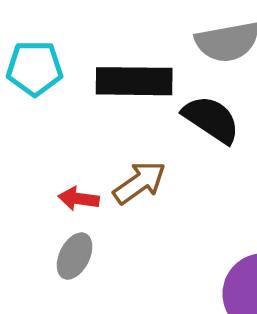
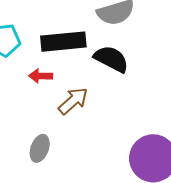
red arrow: (79, 199) -> (41, 76), moved

